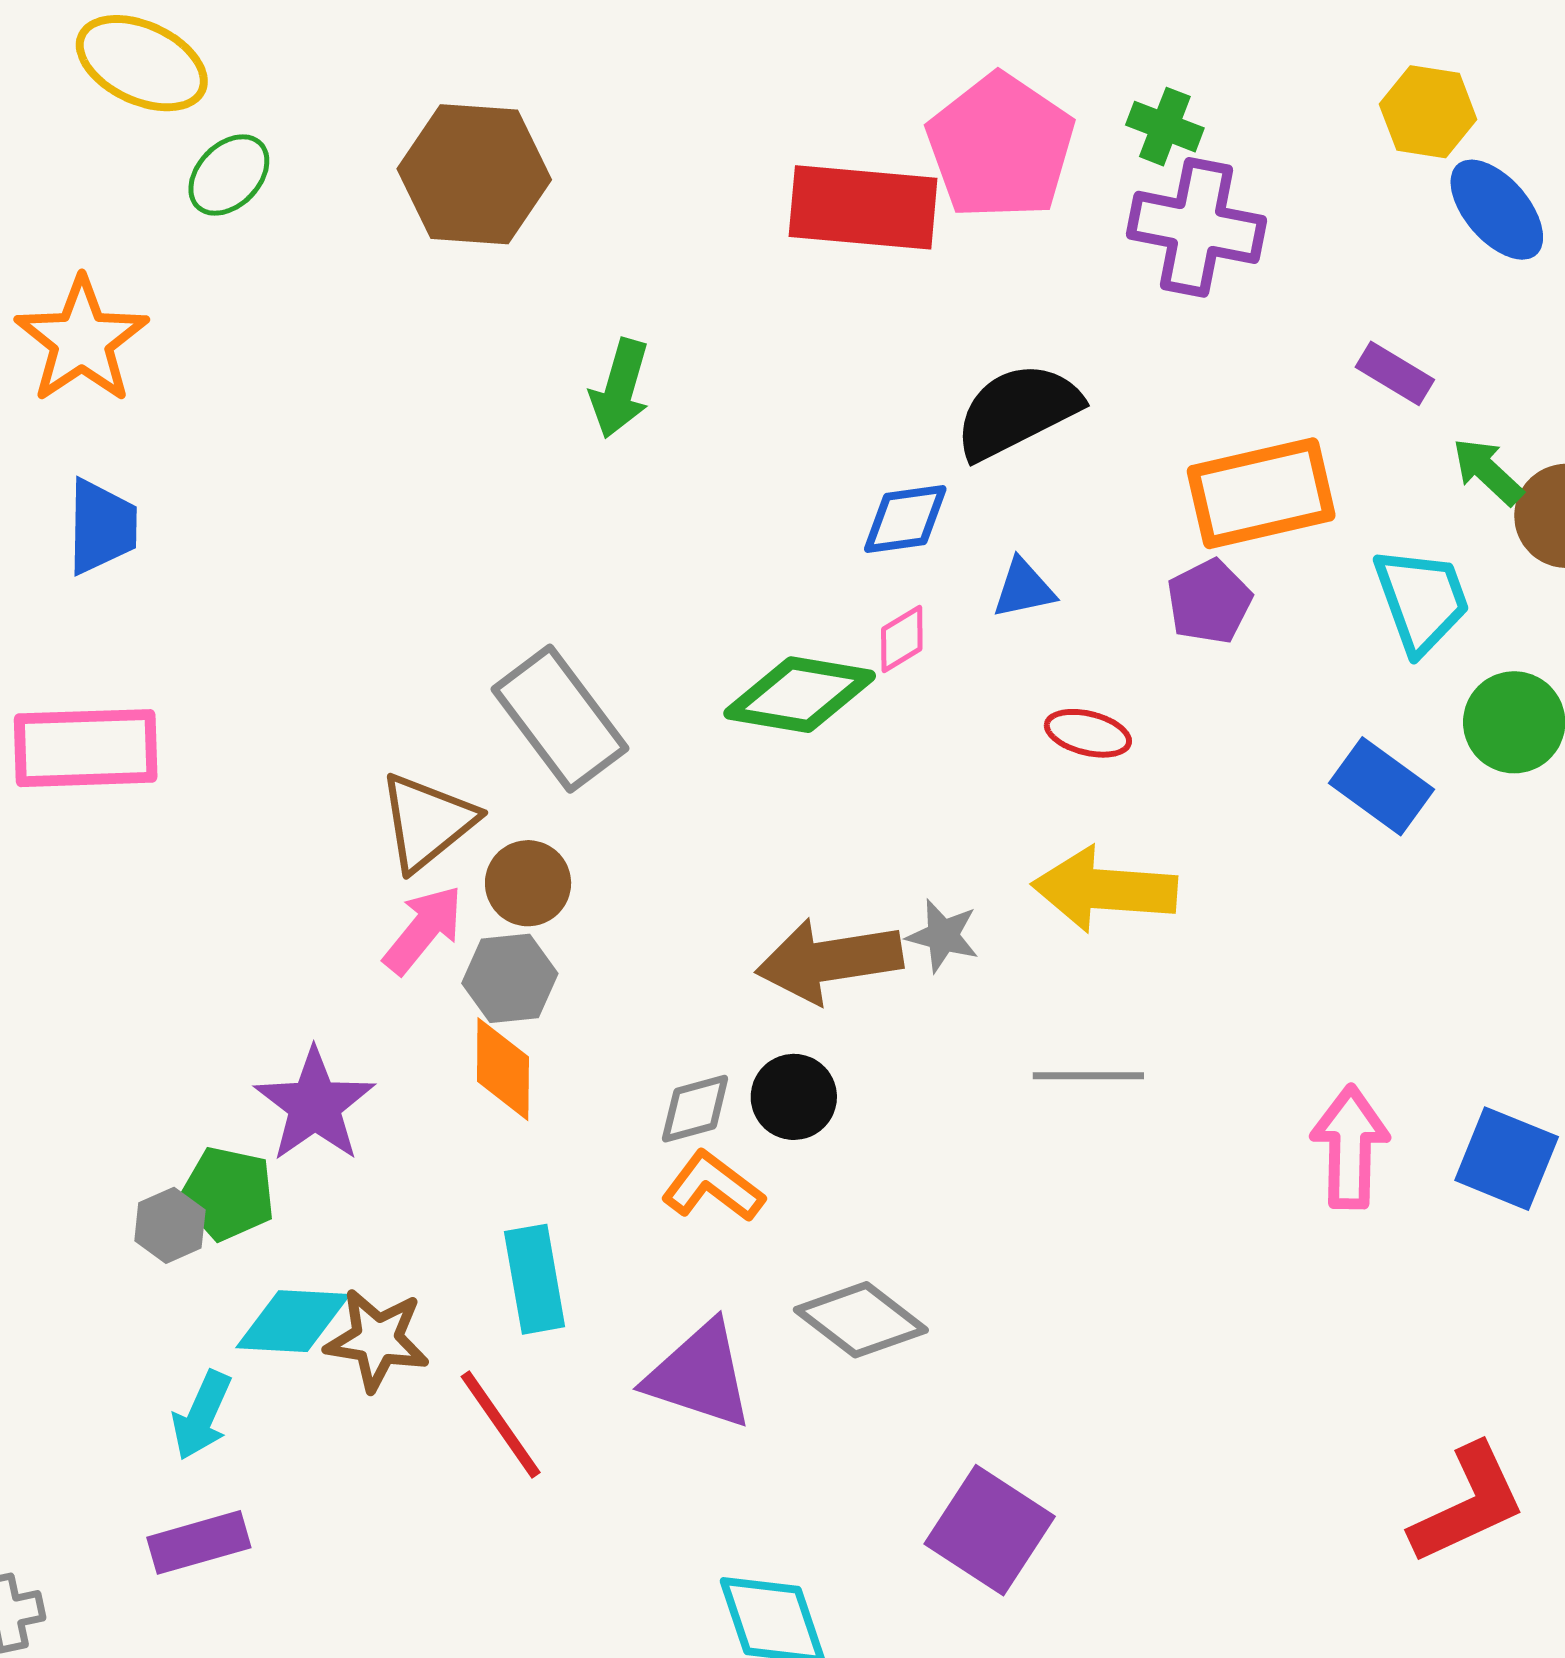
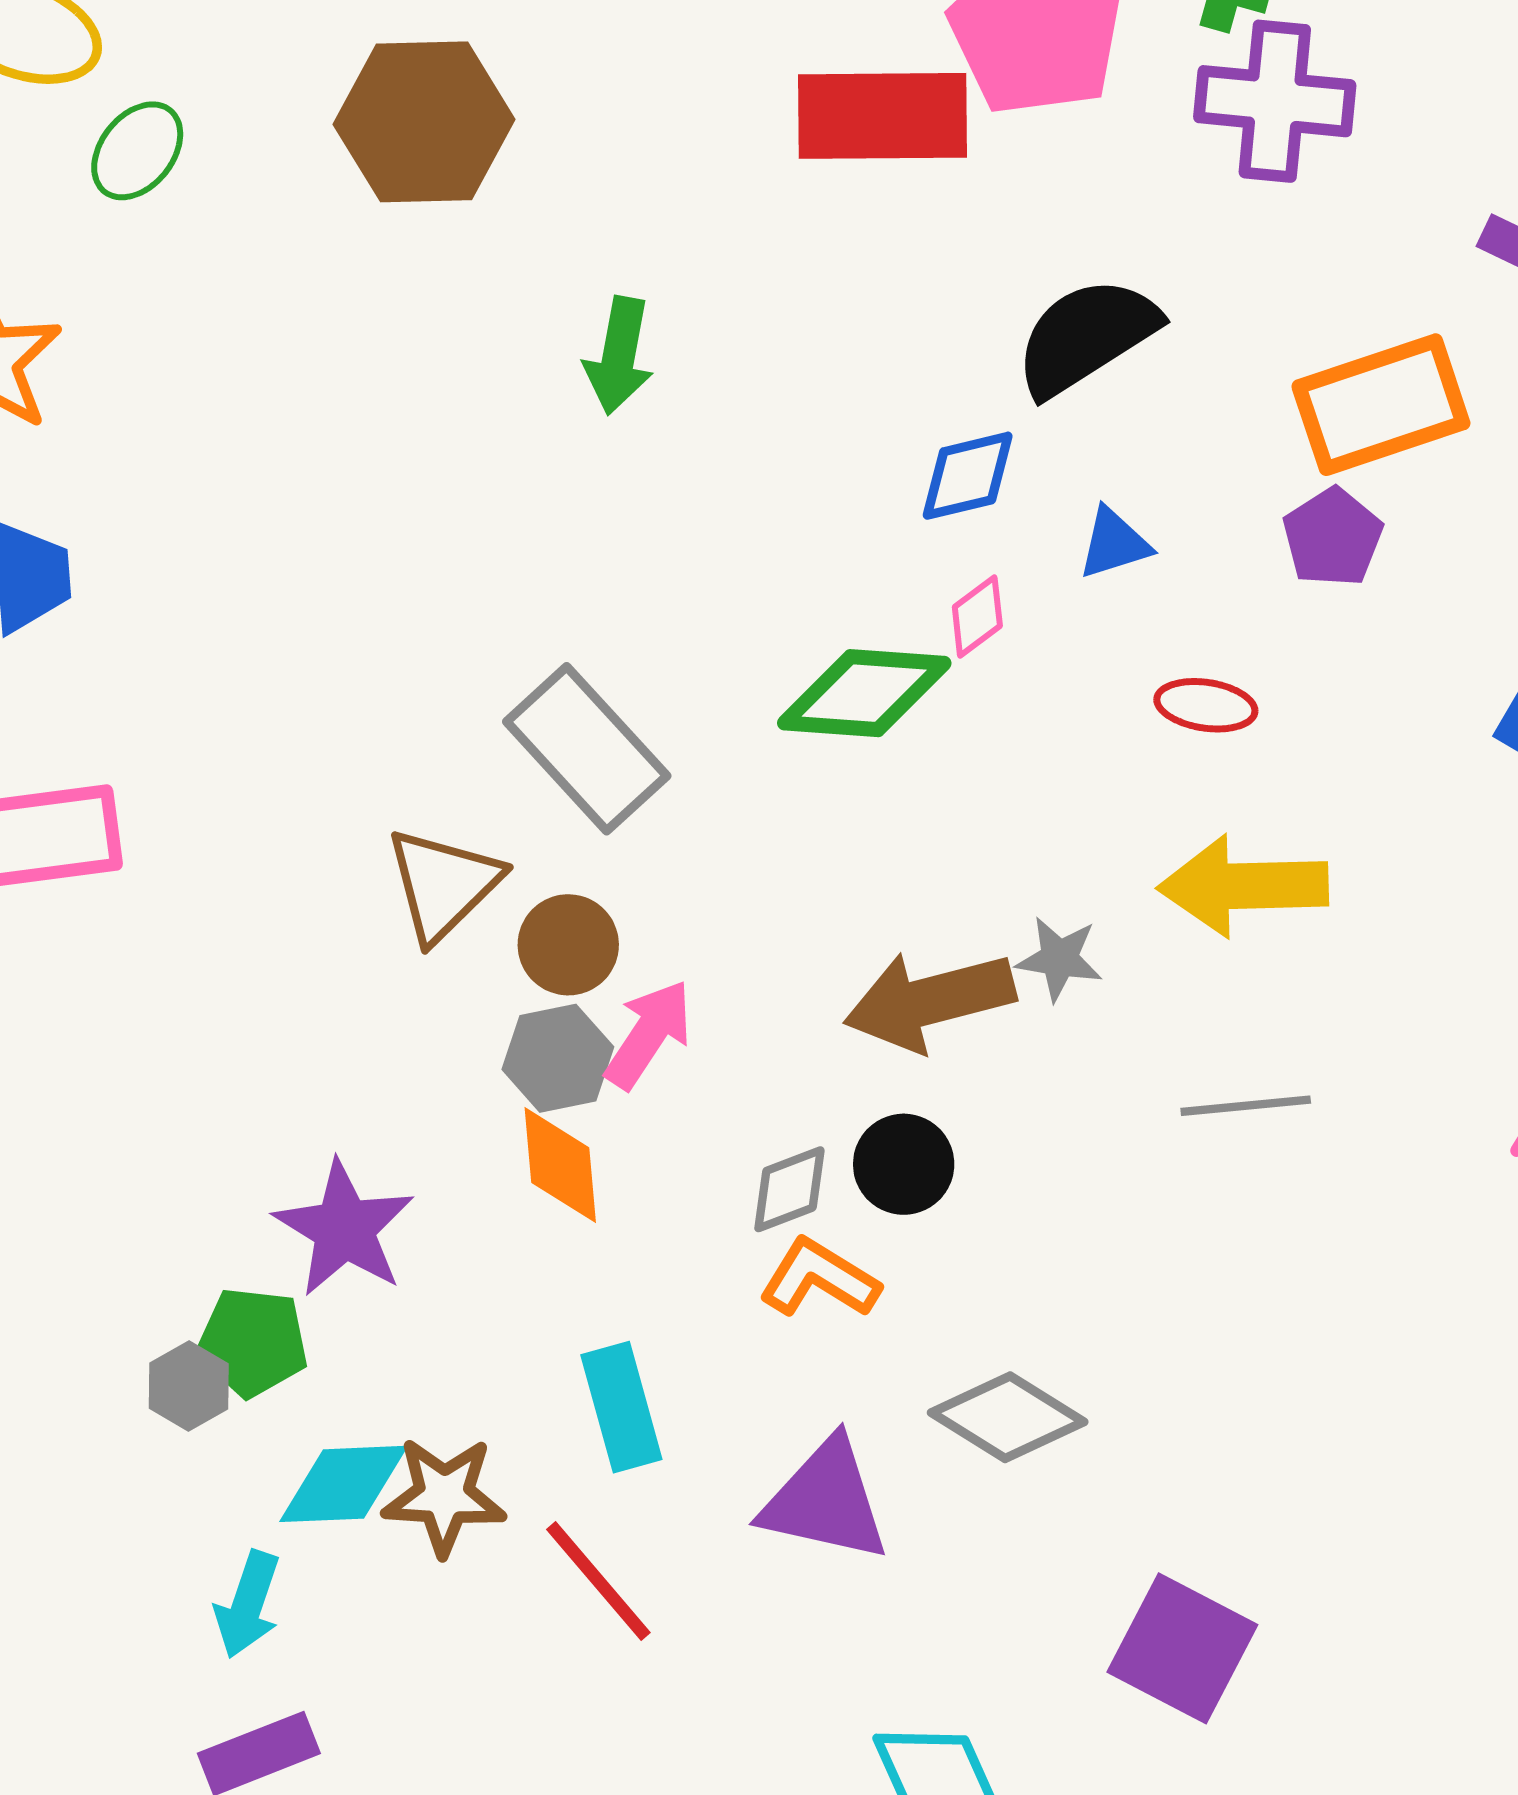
pink arrow: (423, 930) -> (649, 1034), moved

